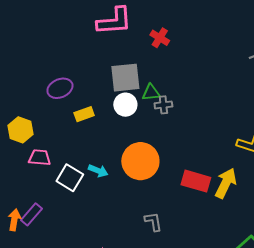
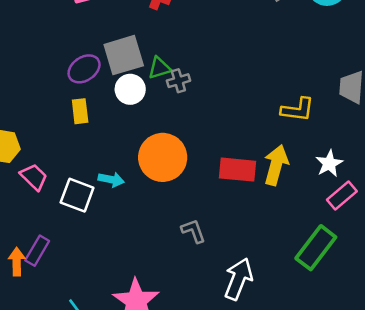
purple ellipse: (60, 88) -> (84, 69), moved
yellow rectangle: (84, 114) -> (80, 111), turned -66
pink trapezoid: (40, 158) -> (34, 177), turned 50

